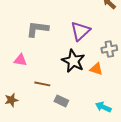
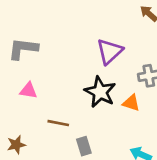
gray L-shape: (37, 29) -> (23, 49), moved
gray rectangle: (61, 101) -> (84, 146), turned 48

